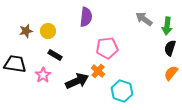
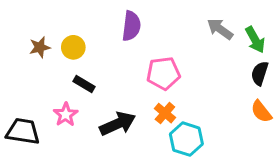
green arrow: (167, 26) -> (255, 40), turned -36
black trapezoid: (15, 64) -> (23, 131), moved
orange cross: (98, 71) -> (165, 113), moved
orange semicircle: (171, 73) -> (261, 112), turned -77

